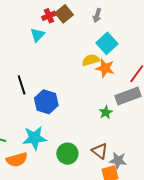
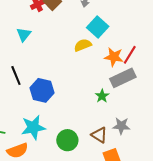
cyan triangle: (37, 35) -> (24, 35), moved
orange star: (105, 68) -> (114, 57), moved
gray star: (118, 160) -> (121, 126), moved

